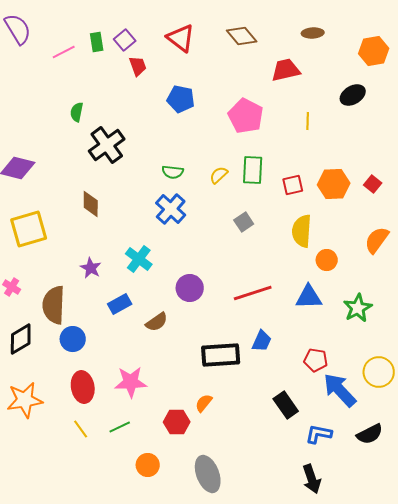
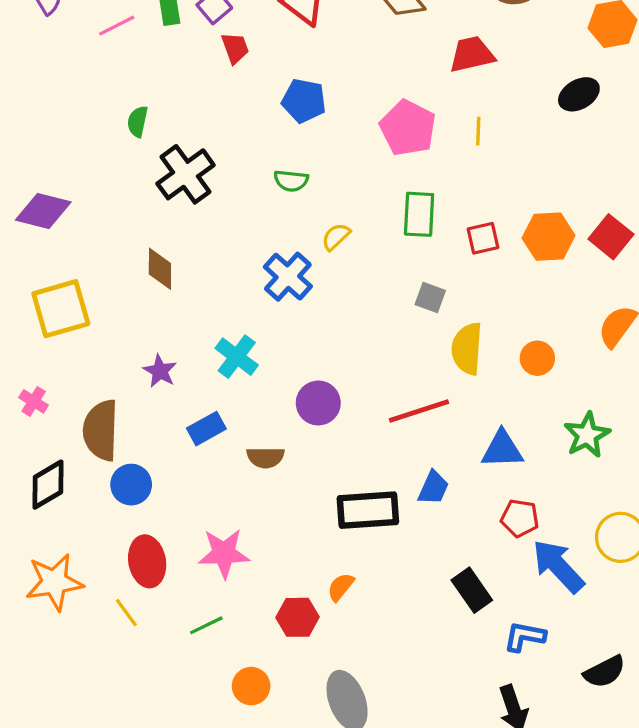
yellow line: (308, 121) -> (478, 131), moved
green semicircle: (173, 172) -> (291, 181), moved
yellow semicircle: (219, 175) -> (336, 237), moved
red square: (373, 184) -> (611, 237), size x1.5
gray square: (244, 222) -> (430, 297), moved, turned -36
yellow semicircle: (302, 231) -> (467, 349), moved
blue triangle: (309, 297) -> (502, 449), moved
brown semicircle: (157, 322) -> (265, 457), turned 35
yellow line: (81, 429) -> (126, 613), moved
black semicircle: (370, 434) -> (605, 672), moved

